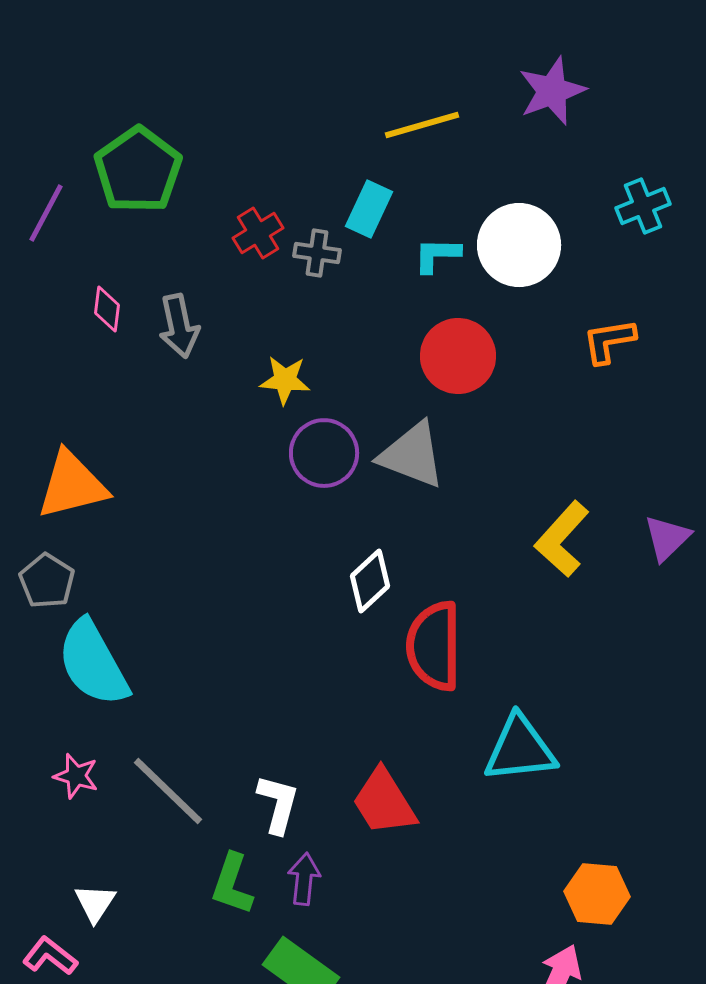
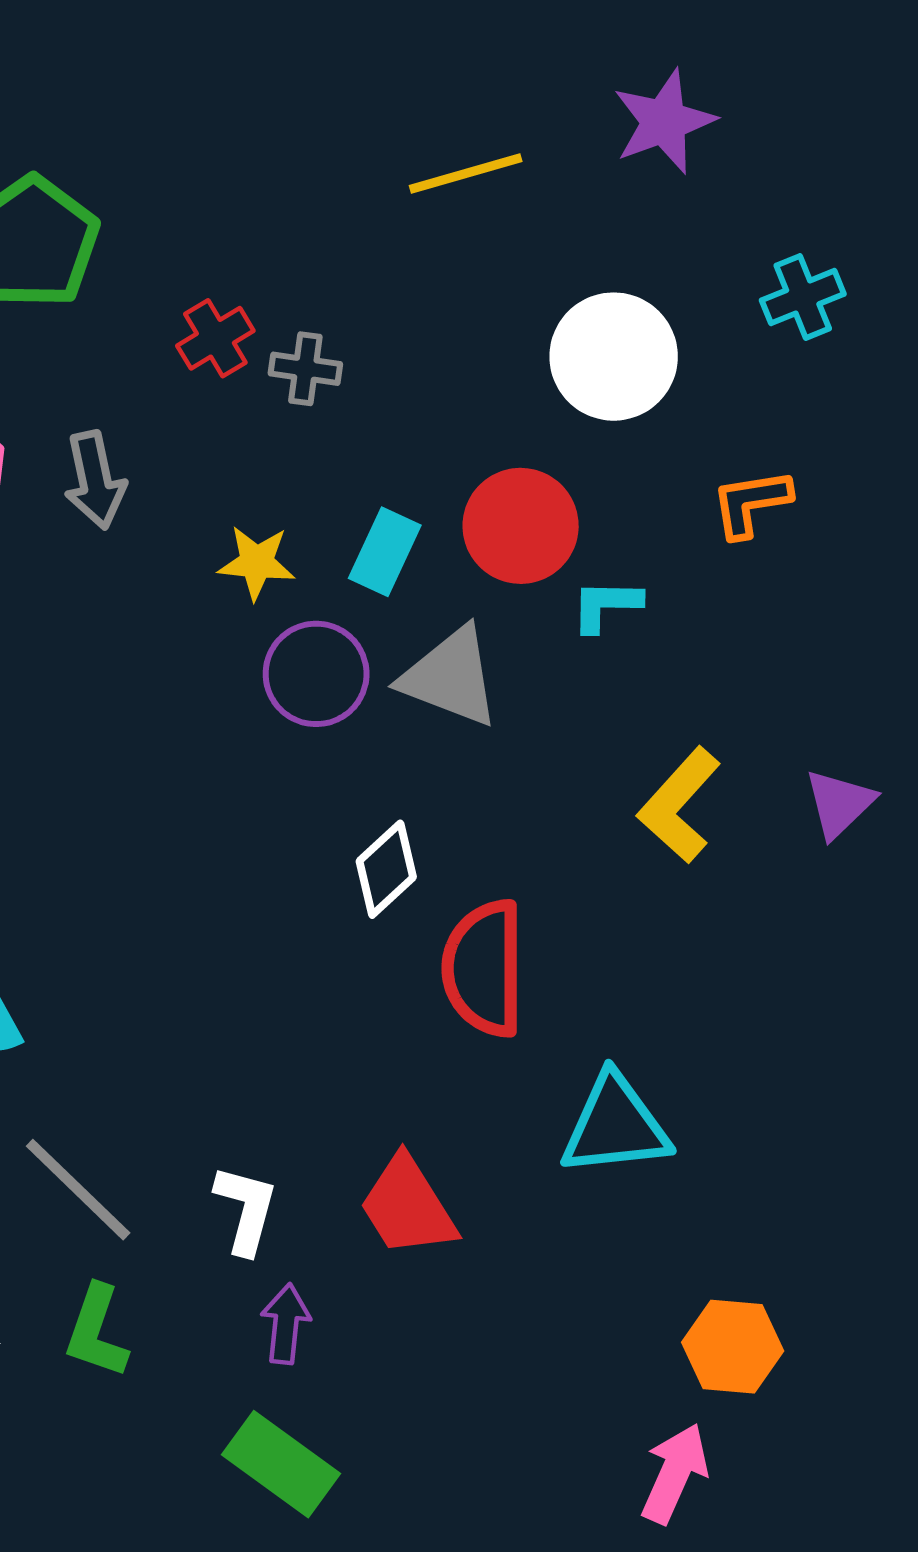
cyan rectangle: (369, 209) -> (385, 552), moved
cyan L-shape: (437, 255) -> (606, 605), moved
green L-shape: (232, 884) -> (96, 1331), moved

